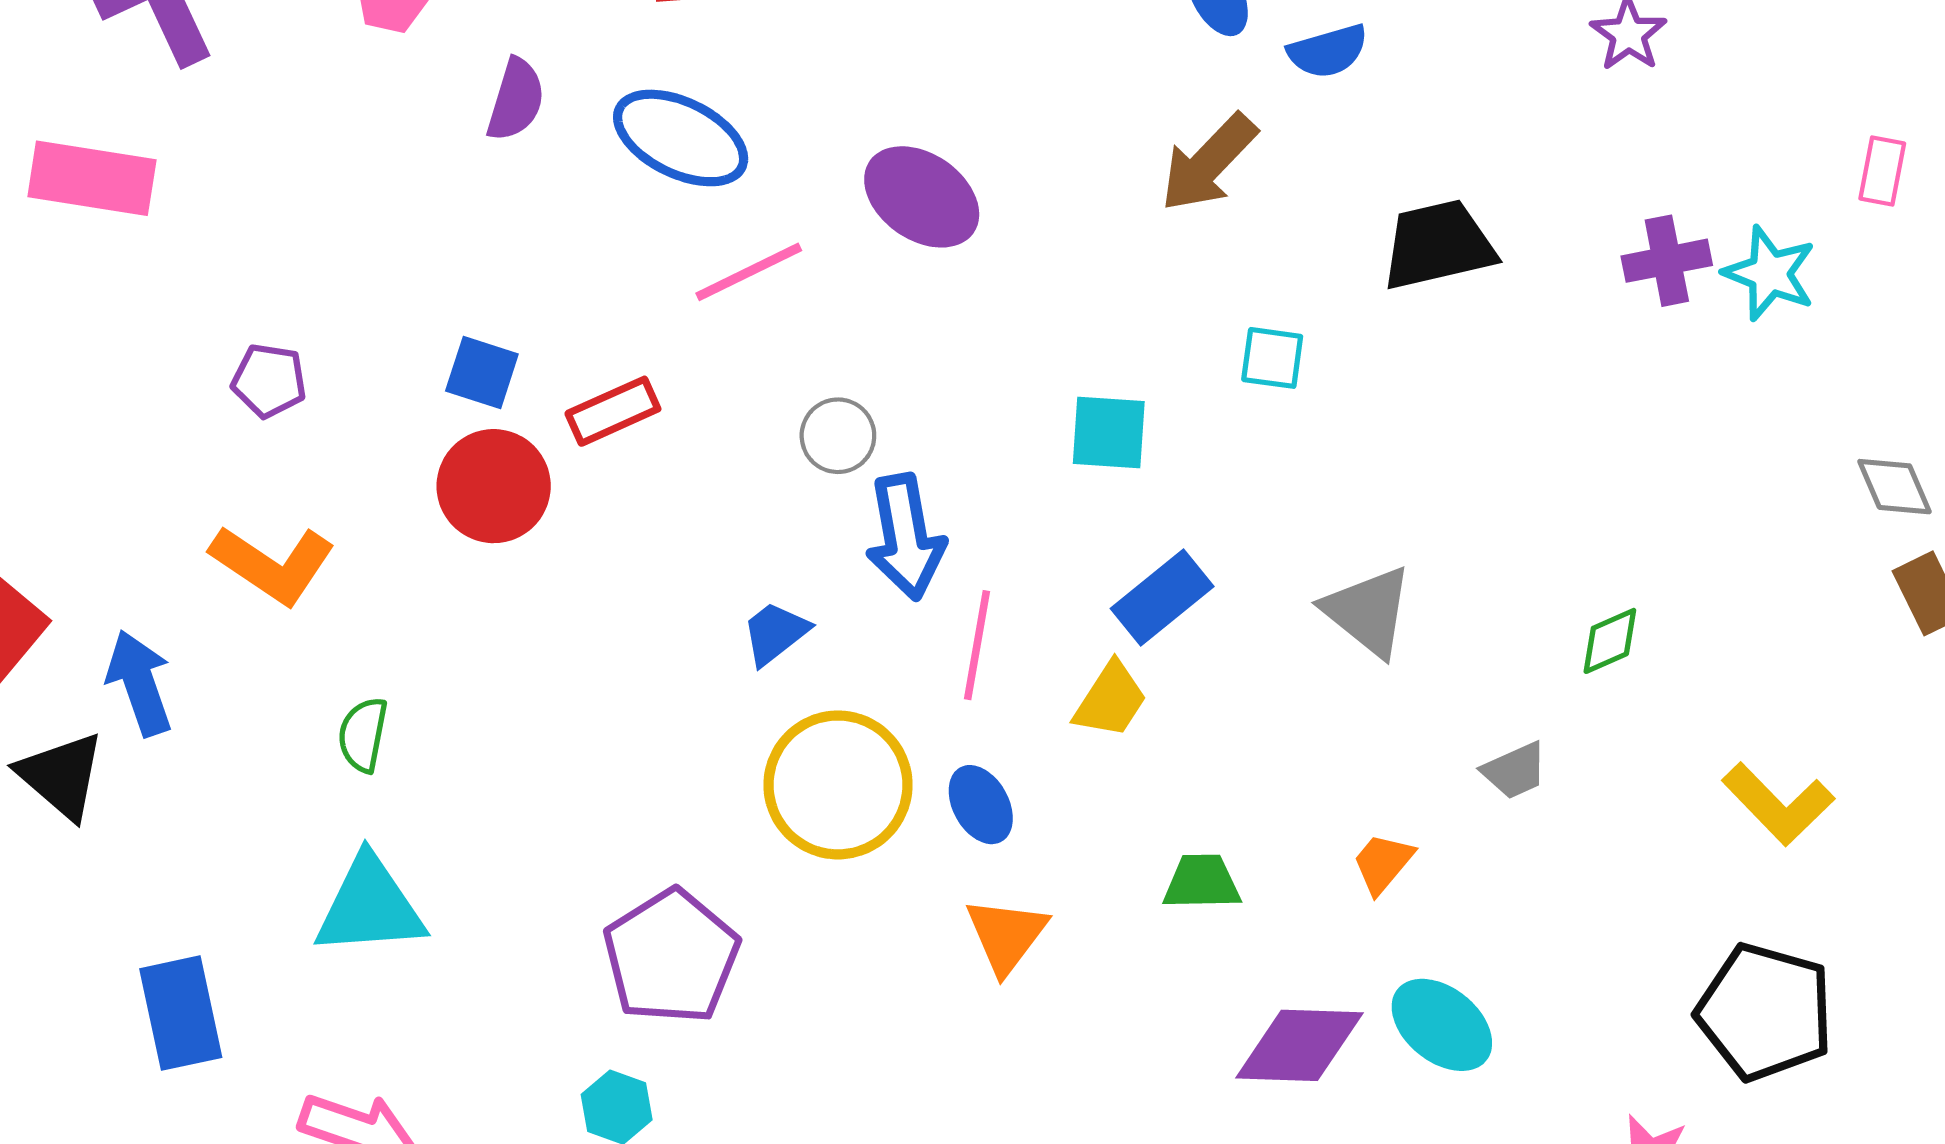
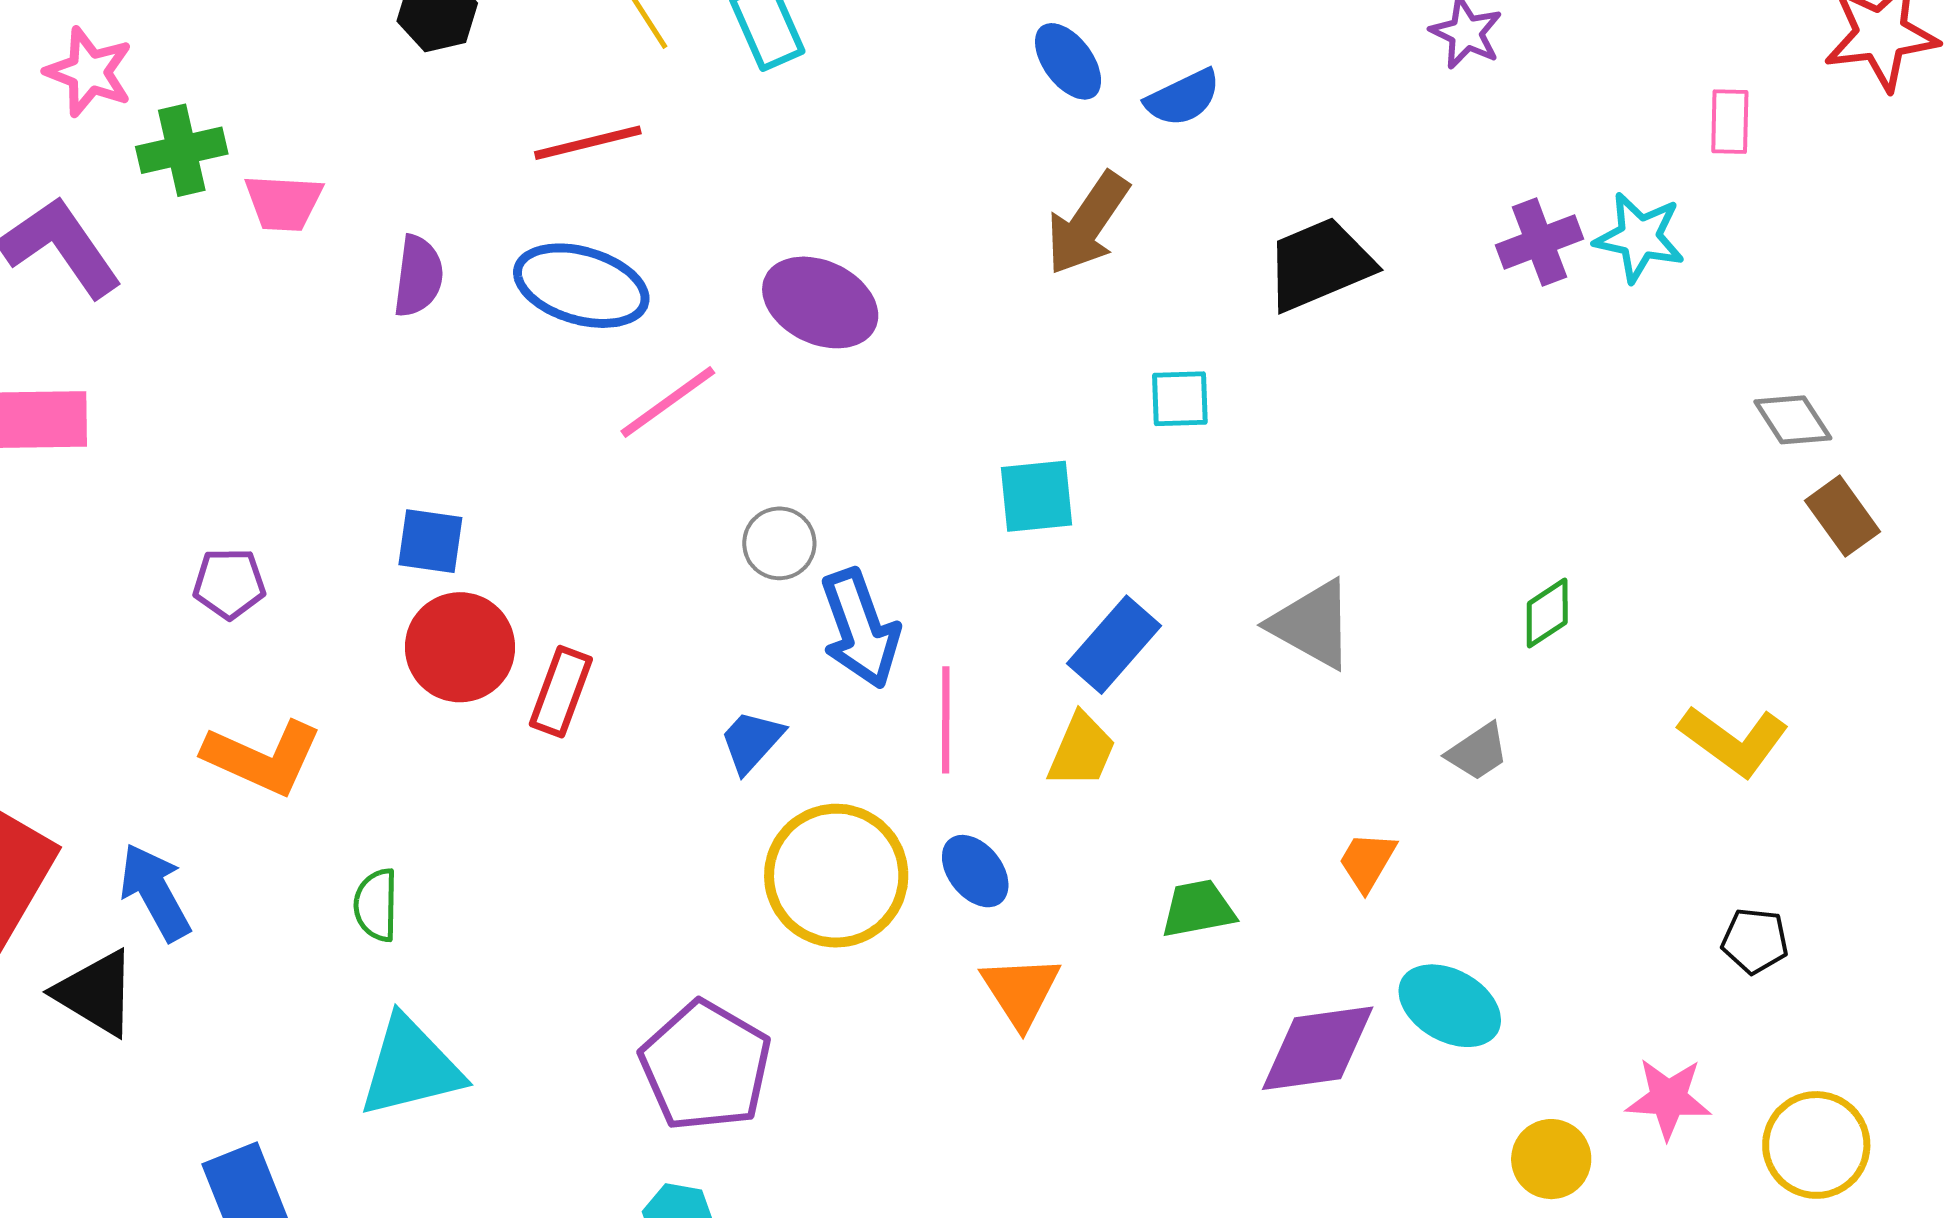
red rectangle: (613, 411) -> (561, 692), moved, turned -36
black pentagon: (1765, 1012) -> (1755, 941), size x0.5

